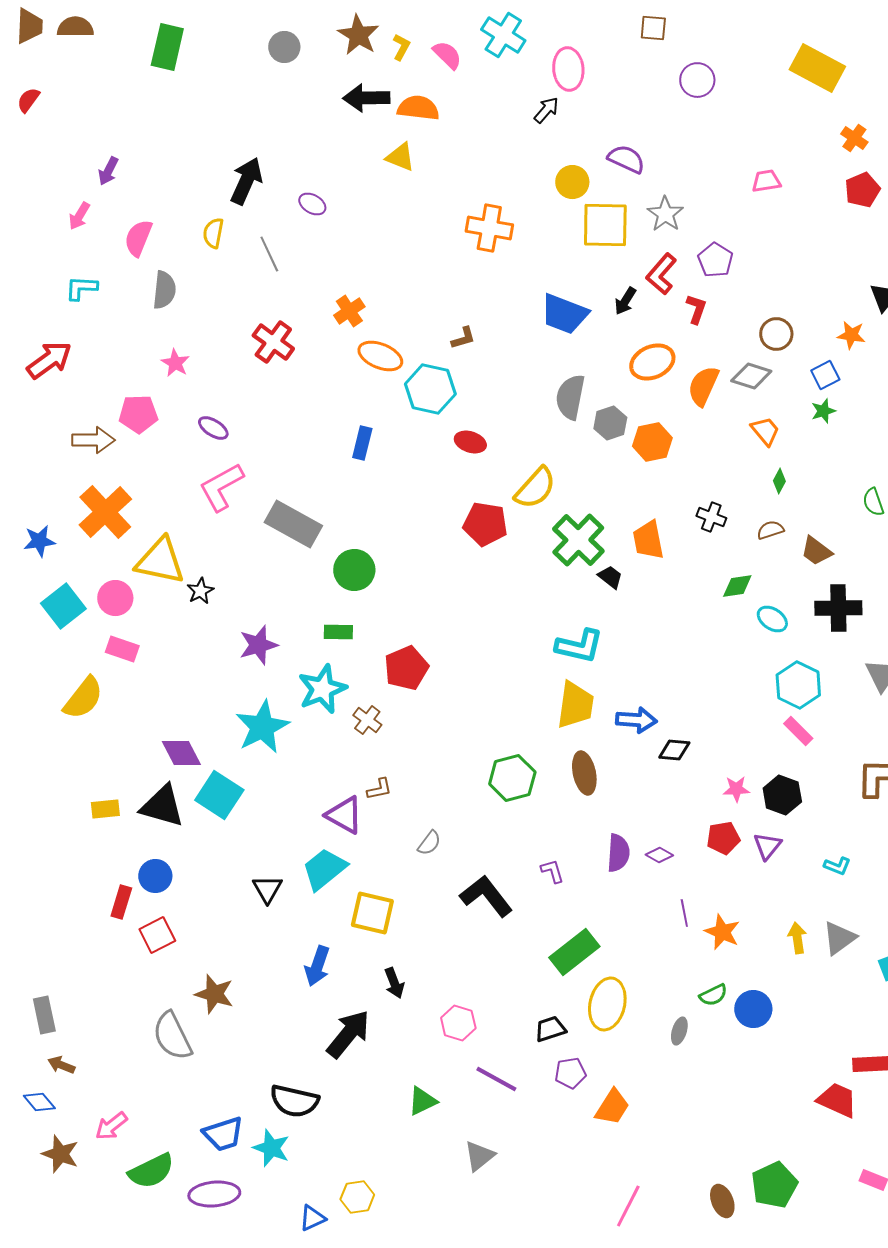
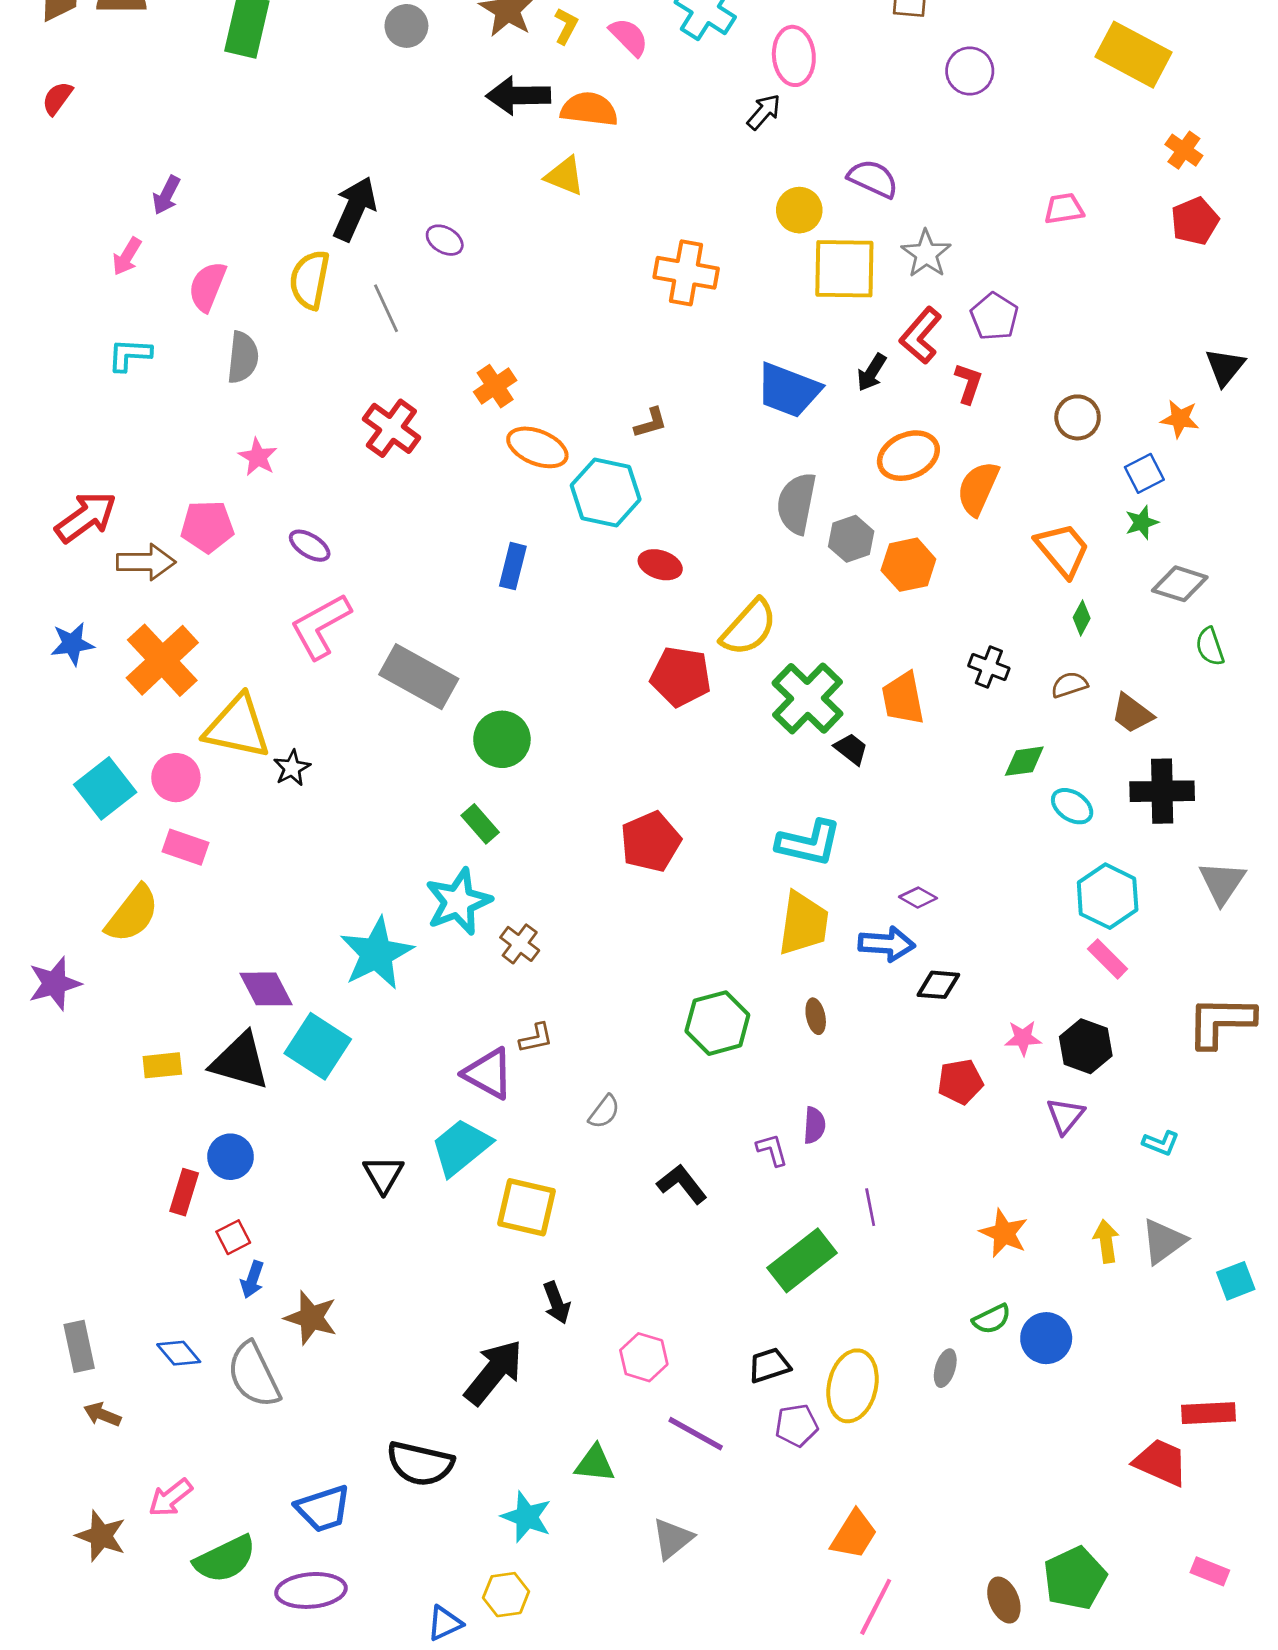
yellow semicircle: (213, 233) -> (310, 280), size x1.4
red arrow: (49, 360) -> (86, 517), moved
gray diamond: (751, 376) -> (1180, 584), moved
orange trapezoid: (765, 431) -> (1063, 550), size x1.4
blue star: (39, 541) -> (72, 644), moved
green rectangle: (338, 632) -> (480, 824), turned 48
purple star: (258, 645) -> (55, 983), moved
red pentagon: (406, 668) -> (651, 842), moved
brown ellipse: (584, 773) -> (816, 1016), size x0.6
red pentagon: (723, 838) -> (960, 1082), moved
purple semicircle: (618, 853) -> (814, 1125), moved, size x0.7
purple diamond: (659, 855) -> (918, 898), moved
black L-shape: (486, 896) -> (682, 1184), size x0.7
purple line: (684, 913) -> (870, 1207), moved
red square: (157, 935) -> (233, 1237), size x0.7
blue arrow: (317, 966) -> (252, 1279), moved, size x0.7
yellow ellipse: (607, 1004) -> (852, 1386), moved
green triangle: (422, 1101) -> (595, 1464), turned 32
blue diamond: (39, 1102) -> (179, 1353), moved
orange trapezoid: (612, 1107) -> (854, 1535), moved
cyan star: (271, 1148) -> (526, 1517), moved

